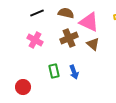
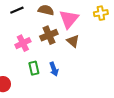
pink triangle: (89, 22) -> (69, 19), turned 45
pink cross: (35, 40) -> (23, 43), moved, turned 35

